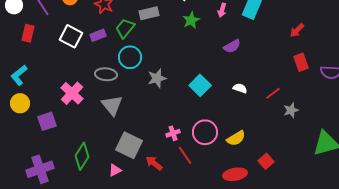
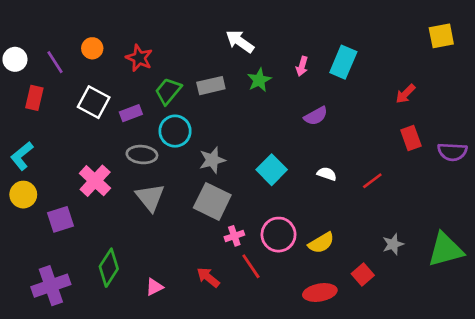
gray rectangle: (149, 13) -> (211, 86), moved
purple rectangle: (98, 35) -> (131, 113), moved
gray star: (291, 110) -> (393, 244), moved
gray square: (129, 145) -> (212, 201), moved

